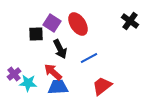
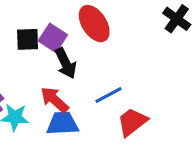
purple square: (52, 23) -> (53, 38), moved
blue line: (89, 58) -> (108, 95), moved

